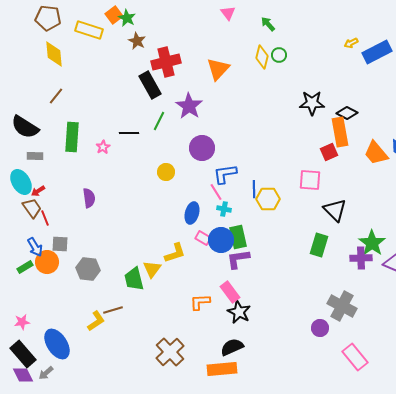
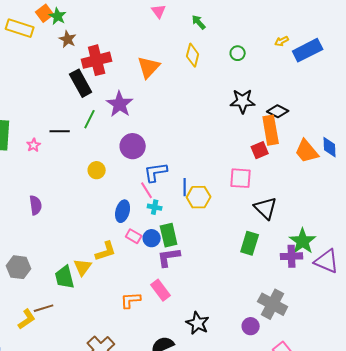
green circle: (279, 55) -> (238, 53), moved
purple semicircle: (89, 198) -> (36, 205), moved
blue circle: (221, 240) -> (152, 238), size x0.7
black star: (239, 312) -> (198, 323), moved

